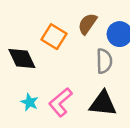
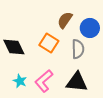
orange square: (54, 37) -> (49, 43), moved

